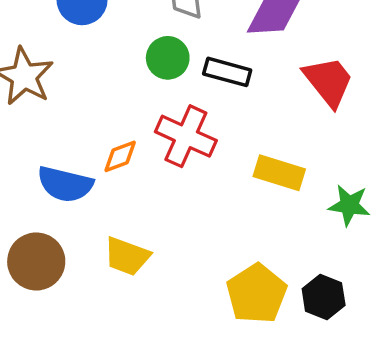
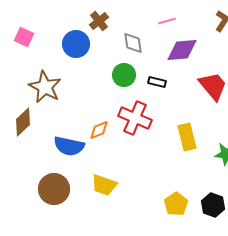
black rectangle: (227, 72) -> (157, 82), size x0.7
yellow rectangle: (279, 173) -> (187, 137), turned 60
yellow pentagon: (257, 294) -> (176, 204), size x0.7

